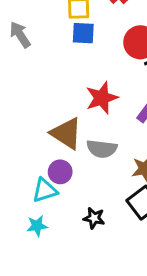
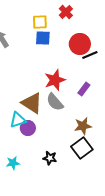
gray semicircle: (102, 149) -> (55, 102), moved, turned 42
cyan triangle: (45, 190) -> (18, 120), moved

